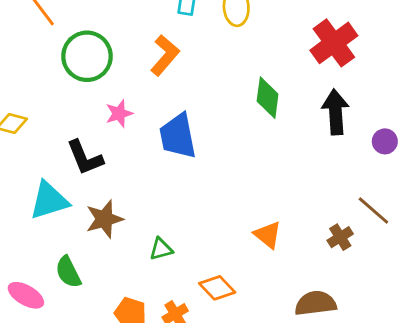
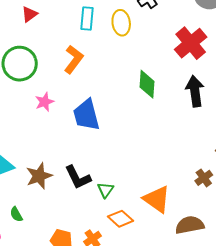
black L-shape: (85, 158) -> (78, 177), moved
orange triangle: (268, 235) -> (157, 199), moved, size x1.4
green triangle: (161, 249) -> (105, 190), moved, turned -36
green semicircle: (68, 272) -> (16, 214), size x0.7

